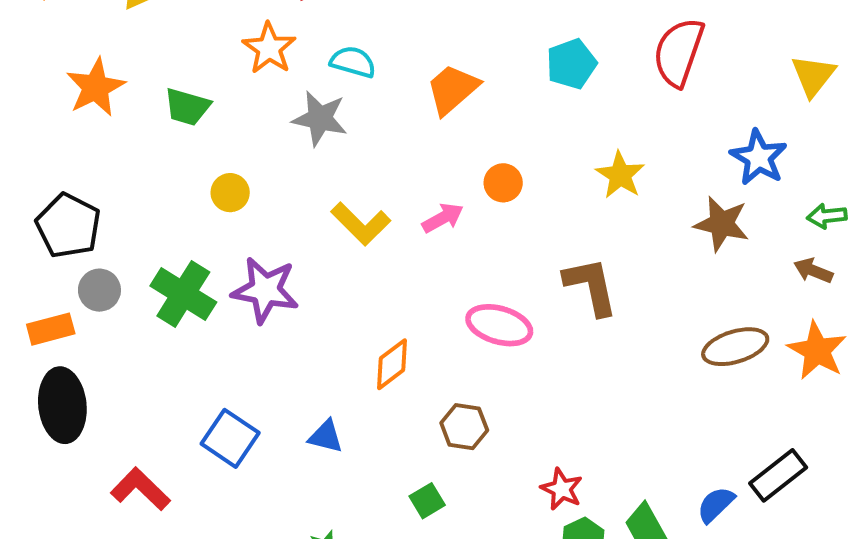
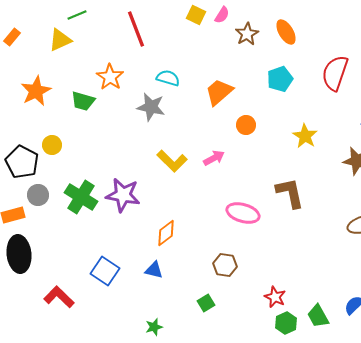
orange star: (269, 48) -> (110, 77), moved
orange circle: (503, 183) -> (246, 125), moved
yellow circle: (230, 193) -> (52, 145), moved
orange diamond: (392, 364) -> (166, 233), moved

